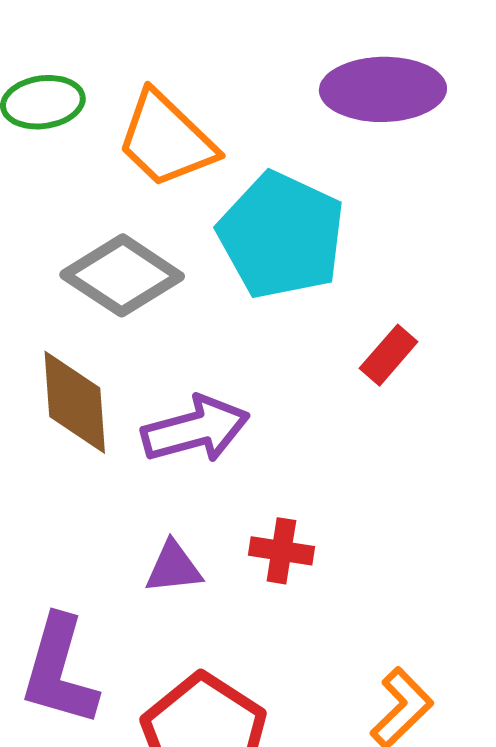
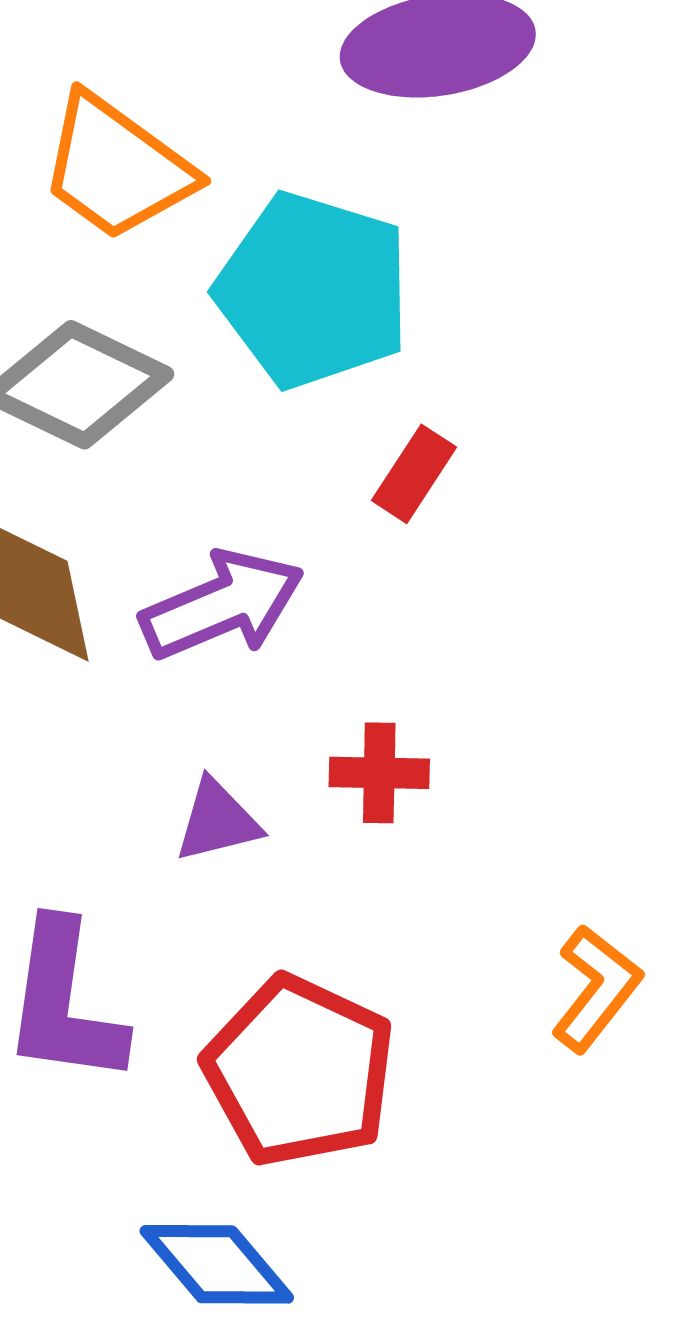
red rectangle: (389, 355) -> (414, 474), moved

